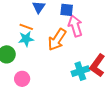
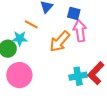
cyan star: (26, 39) -> (20, 39), moved
pink circle: (22, 79) -> (19, 75), size x1.6

